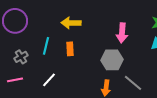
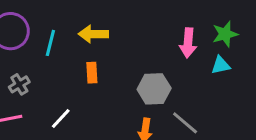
pink arrow: (122, 33) -> (188, 43), moved
cyan line: (46, 46) -> (50, 43), moved

